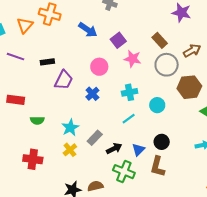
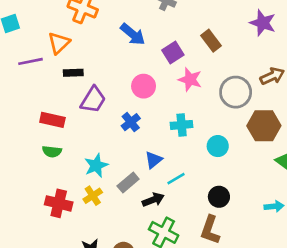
orange triangle: (25, 25) -> (59, 43), moved
brown rectangle: (160, 40) -> (211, 41), moved
purple line: (15, 57) -> (30, 61), turned -36
red rectangle: (16, 100) -> (52, 120), moved
cyan line: (129, 119) -> (176, 179), moved
blue triangle: (138, 150) -> (154, 160), moved
red cross: (33, 159) -> (59, 203), moved

